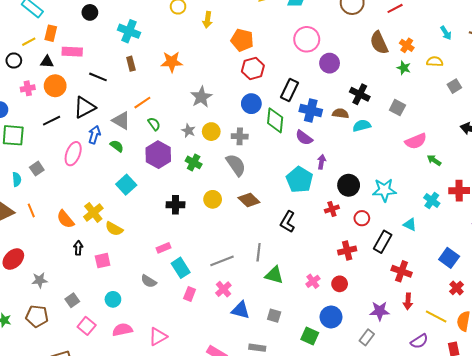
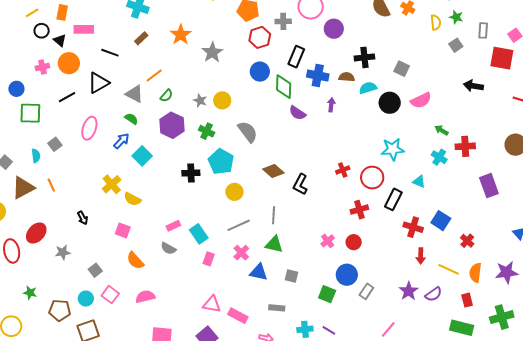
yellow line: (29, 42) -> (32, 13), moved
black circle: (14, 61) -> (42, 31), moved
black triangle: (47, 62) -> (60, 40), turned 40
orange star: (172, 62) -> (181, 35), turned -30
yellow semicircle: (435, 62) -> (436, 22), turned 84
brown rectangle: (131, 64) -> (141, 38), turned 64
green star: (404, 68) -> (456, 17), moved
black cross: (360, 94) -> (364, 57), turned -30
gray star: (201, 97) -> (212, 52), moved
green semicircle: (154, 124) -> (166, 96), turned 80
blue arrow: (94, 135) -> (121, 141), moved, turned 30
gray cross: (240, 136) -> (283, 21), moved
purple semicircle: (304, 138) -> (297, 113), moved
green arrow: (434, 160) -> (441, 130), moved
purple arrow: (322, 162) -> (331, 105), moved
cyan pentagon: (299, 180) -> (221, 162), moved
black circle: (349, 185) -> (390, 103), moved
yellow circle: (213, 199) -> (234, 192), moved
brown diamond: (249, 200) -> (273, 171), moved
red circle: (362, 218) -> (372, 178), size x1.5
orange semicircle: (65, 219) -> (135, 261), moved
black arrow: (78, 248) -> (83, 218), moved, turned 152
pink rectangle: (163, 248) -> (173, 226), moved
blue square: (449, 258) -> (441, 221), moved
pink square: (103, 261) -> (123, 230), turned 35
green triangle: (274, 275) -> (274, 244), moved
cyan circle: (113, 299) -> (86, 299), moved
purple star: (380, 311) -> (409, 291), moved, turned -30
brown pentagon: (37, 316) -> (60, 310), moved
pink triangle: (158, 337) -> (212, 304), moved, turned 42
gray rectangle: (367, 337) -> (366, 291), moved

